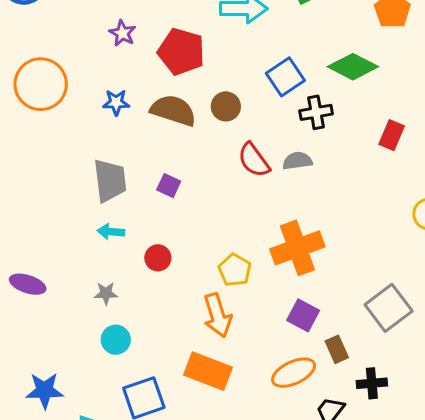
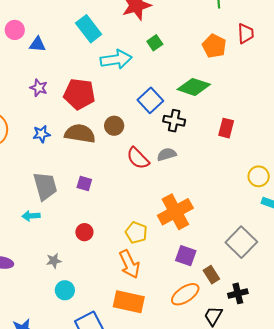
black cross: (316, 112) -> (174, 121), turned 30
cyan arrow: (111, 232) -> (31, 216), moved

